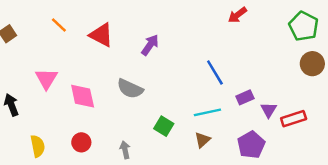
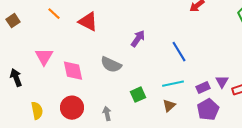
purple arrow: (150, 45) -> (138, 39), moved
purple rectangle: (245, 97) -> (203, 88), moved
green square: (164, 126) -> (138, 95), turned 35
red circle: (81, 142) -> (72, 108), size x1.5

